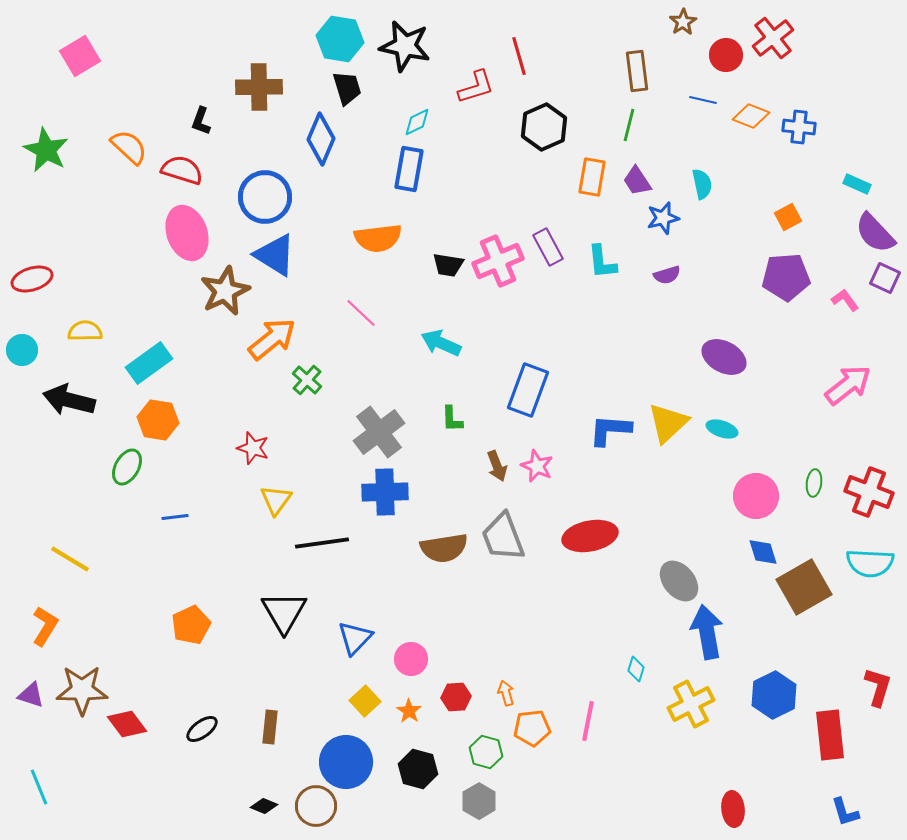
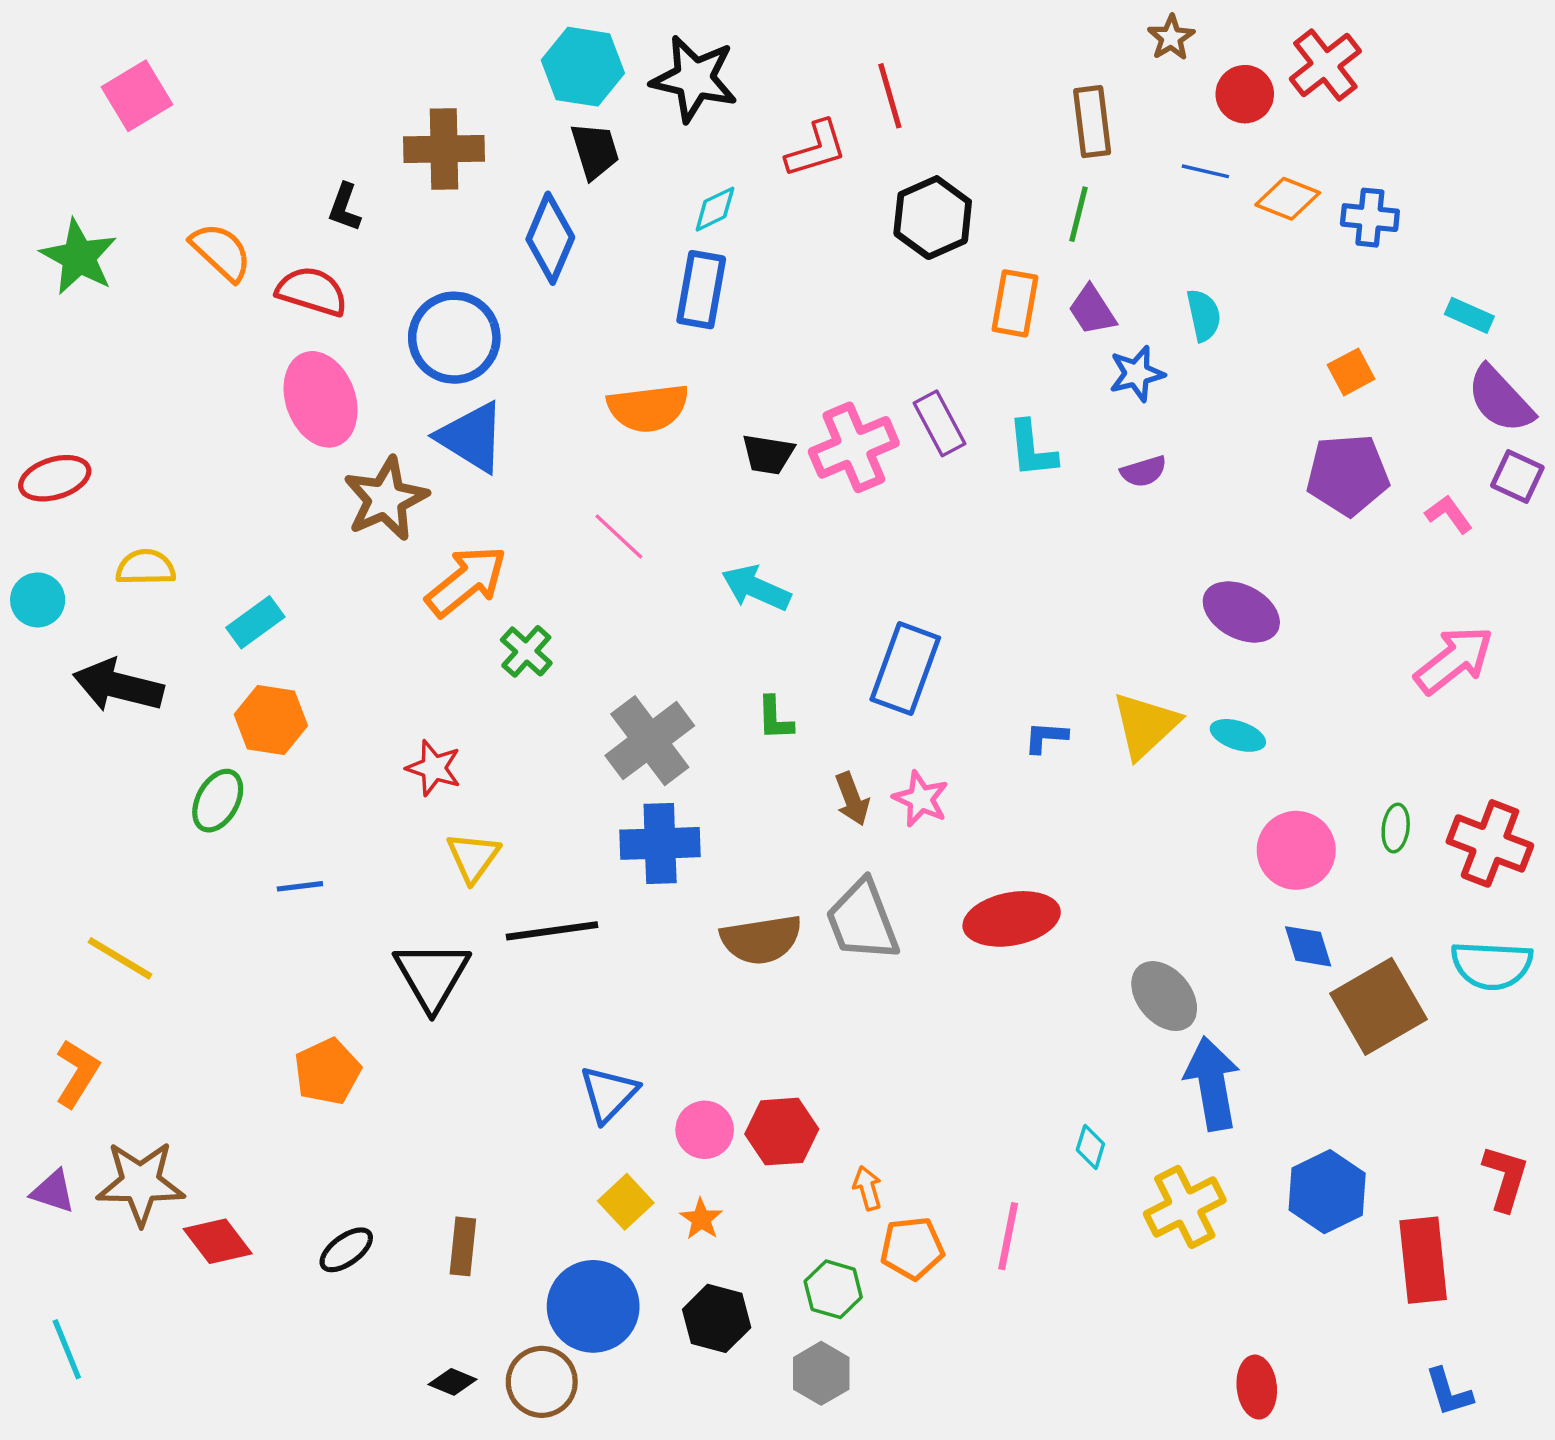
cyan rectangle: (149, 363) -> (255, 622), size x0.7
blue L-shape: (610, 430) -> (1046, 737), size x0.6
black triangle: (284, 612) -> (432, 975), moved
red hexagon: (456, 697) -> (782, 1132), moved, size x1.4

